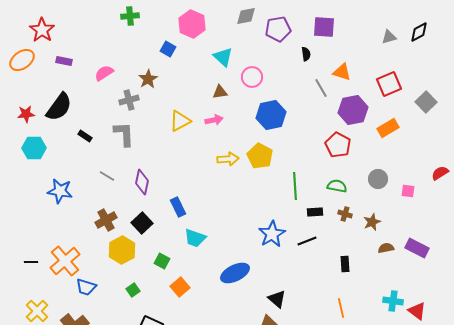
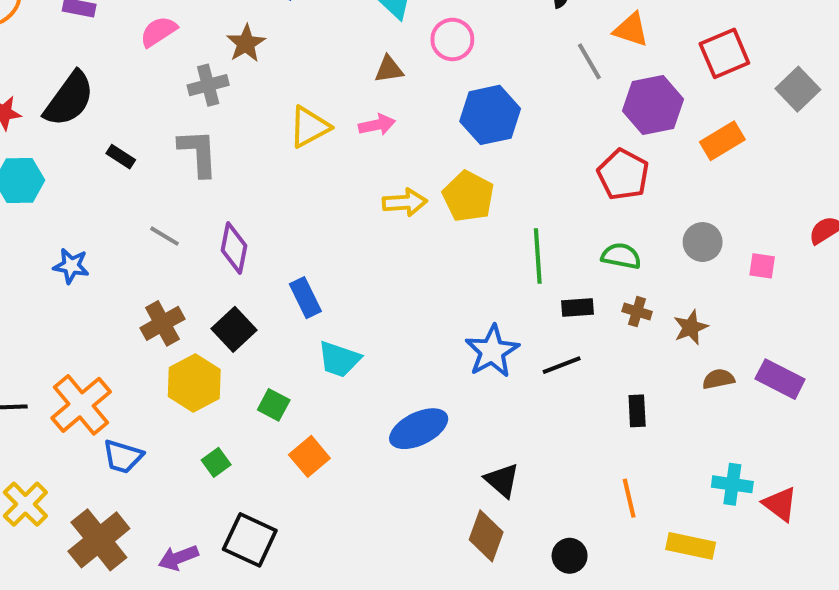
blue star: (60, 191) -> (71, 266), size x0.7

